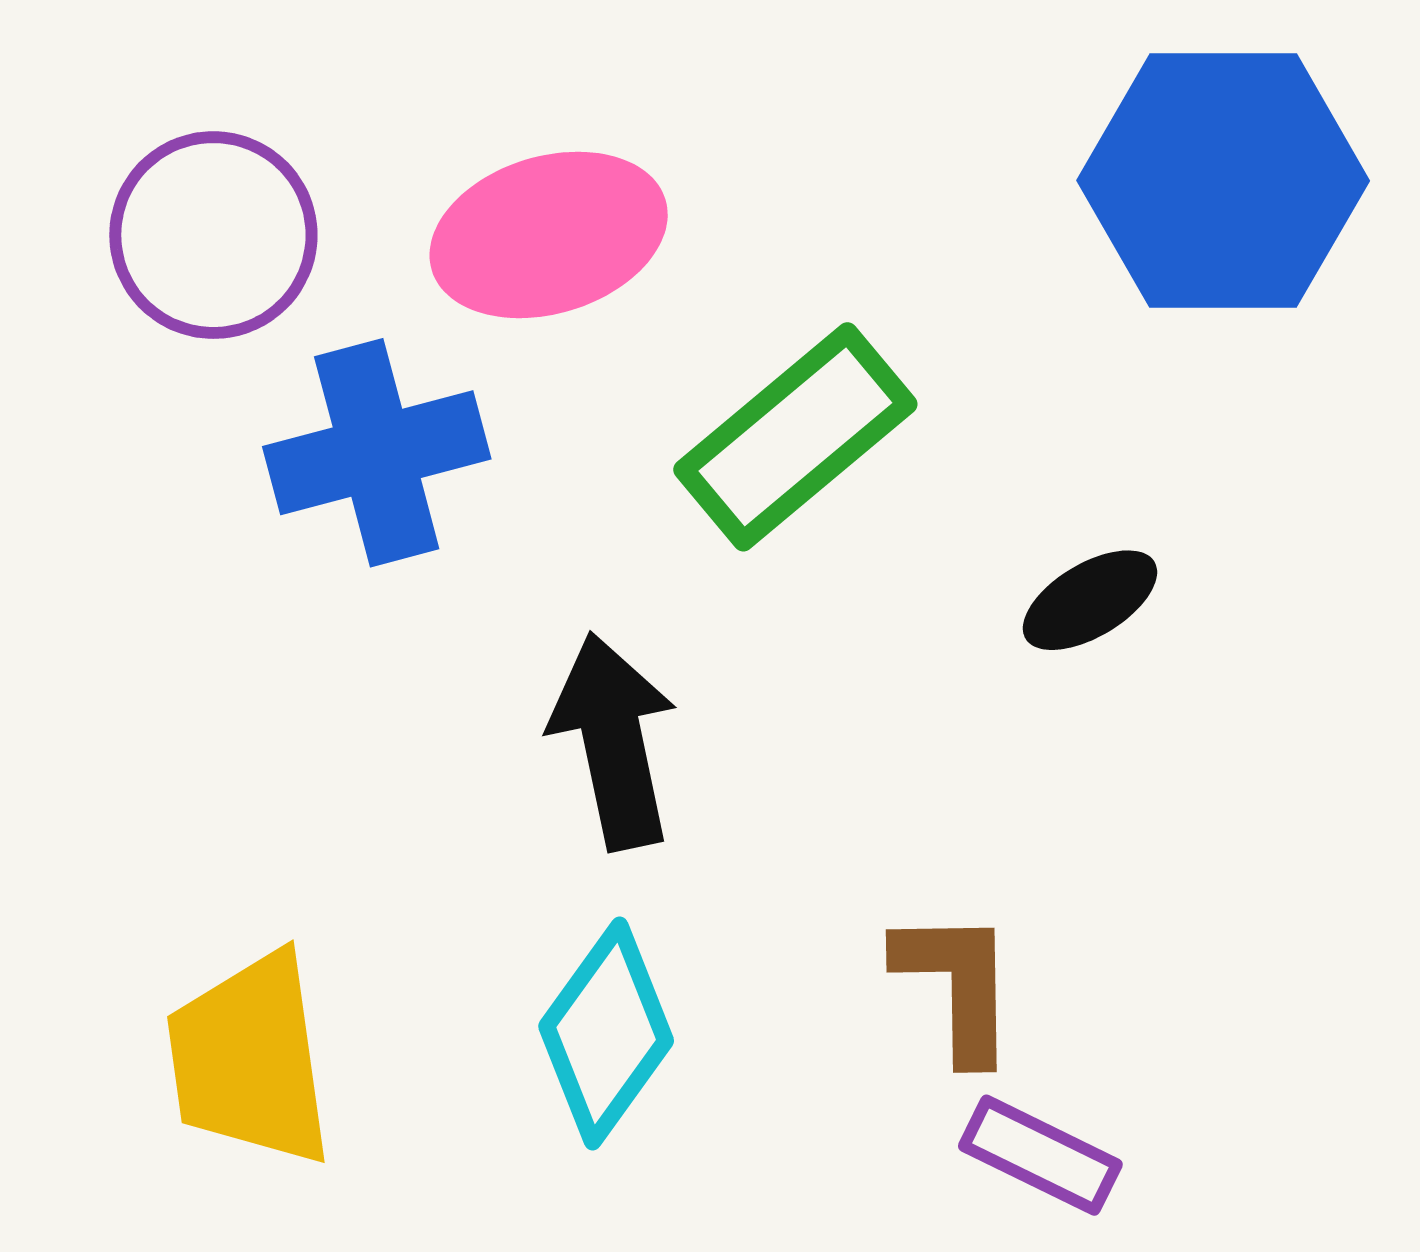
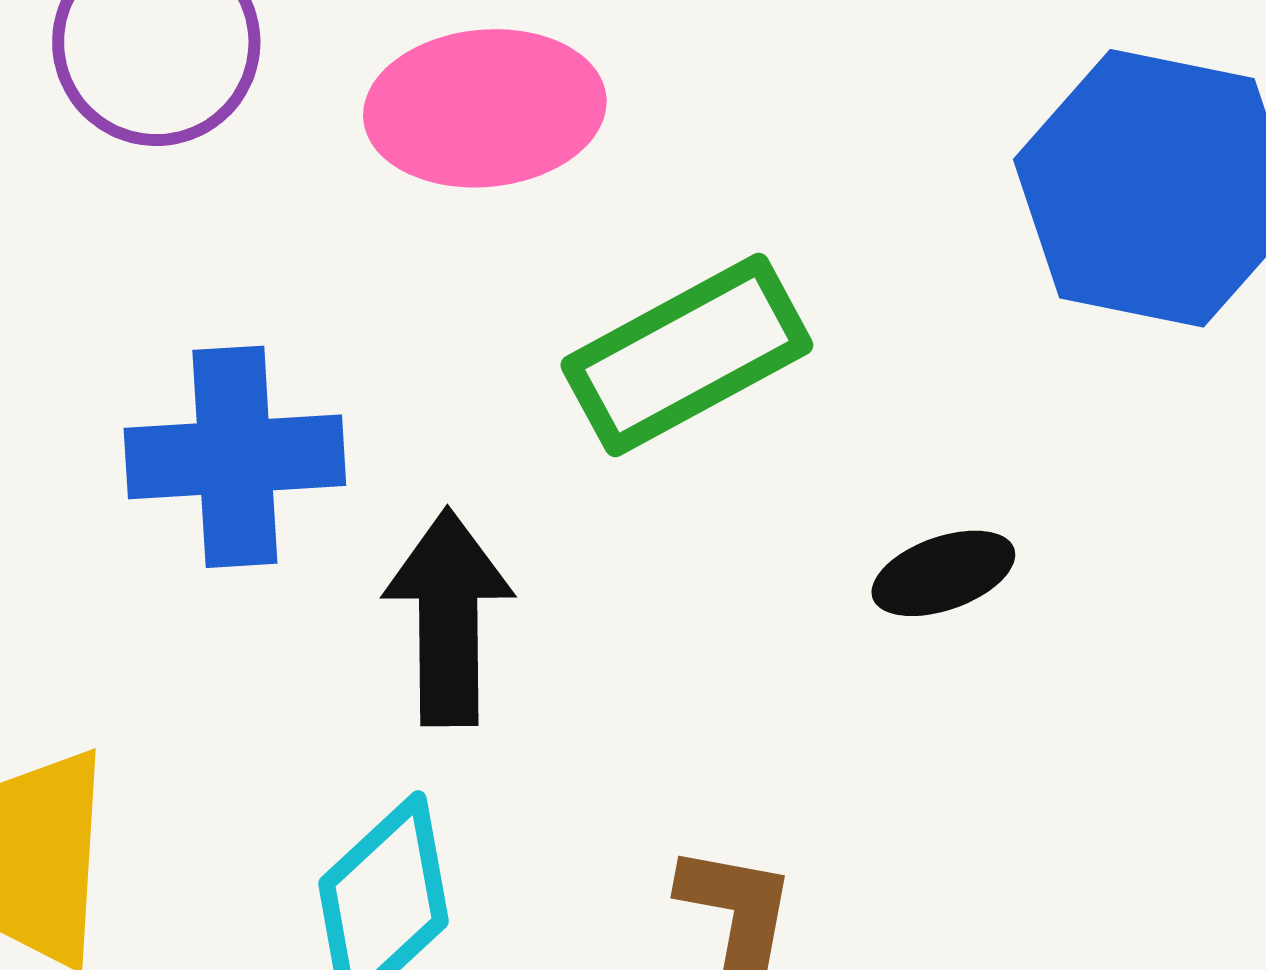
blue cross: (377, 453) -> (235, 457), moved

